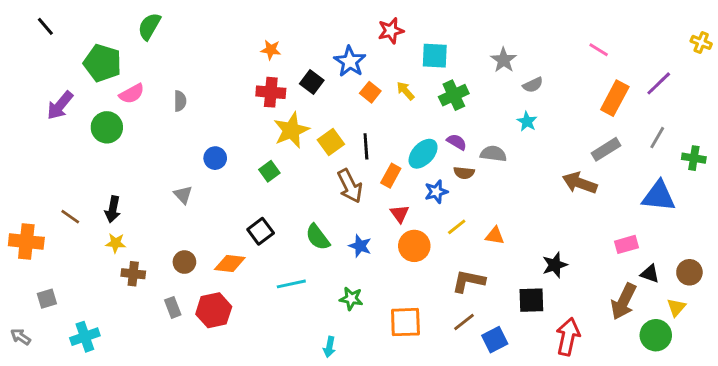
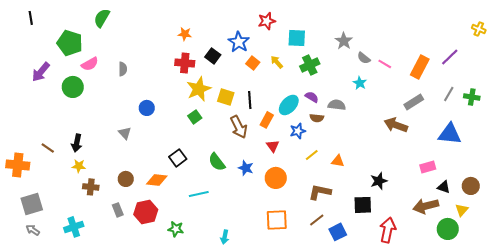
black line: (45, 26) -> (31, 18), turned 32
pink line: (599, 50) -> (385, 64), moved
gray semicircle: (533, 85) -> (364, 58), turned 64
yellow square: (331, 142) -> (226, 97), turned -36
green cross: (694, 158) -> (472, 97), moved
green square: (269, 171) -> (195, 117), moved
orange circle: (414, 246) -> (276, 178), moved
gray square: (47, 299) -> (32, 204), size x1.6
green star: (351, 299) -> (176, 229), moved
brown arrow: (624, 302) -> (426, 206), turned 50
gray arrow: (20, 337) -> (33, 230), moved
cyan cross: (85, 337) -> (74, 227), moved

